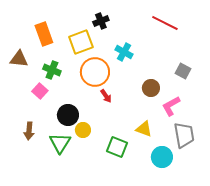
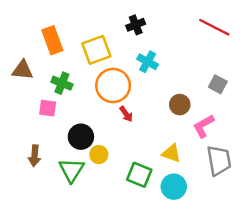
black cross: (101, 21) -> (136, 25), moved
red line: (165, 23) -> (214, 27), moved
pink square: (40, 91) -> (48, 108), turned -35
cyan circle: (162, 157) -> (174, 187), moved

